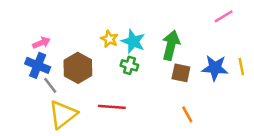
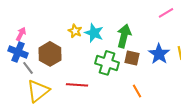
pink arrow: (41, 43) -> (21, 34), turned -40
green cross: (129, 65) -> (107, 63), moved, size x1.6
blue star: (215, 68) -> (159, 54), turned 30

